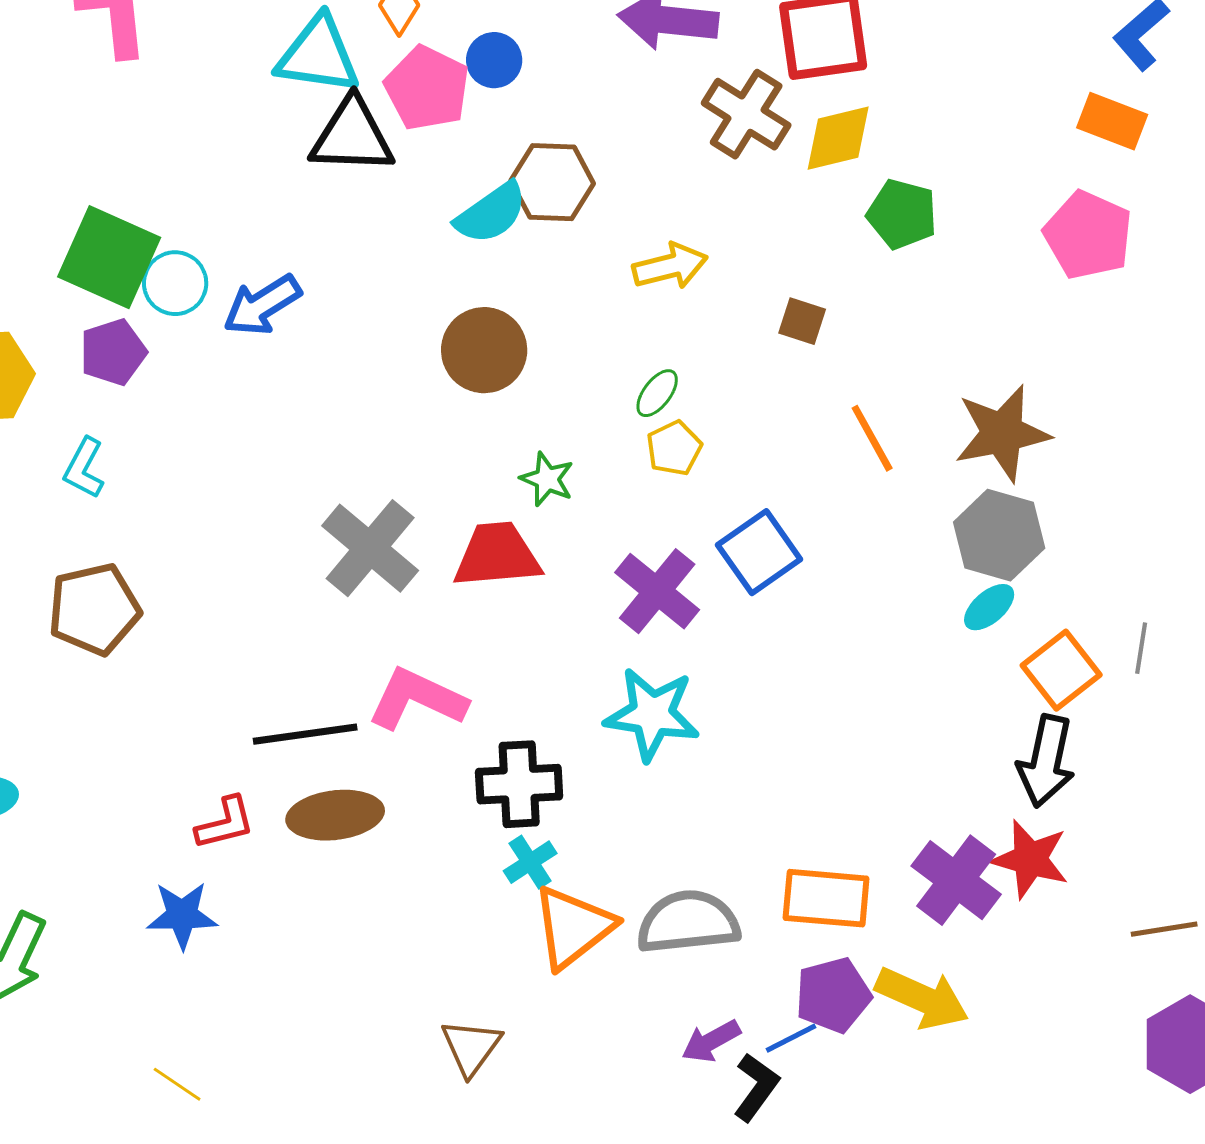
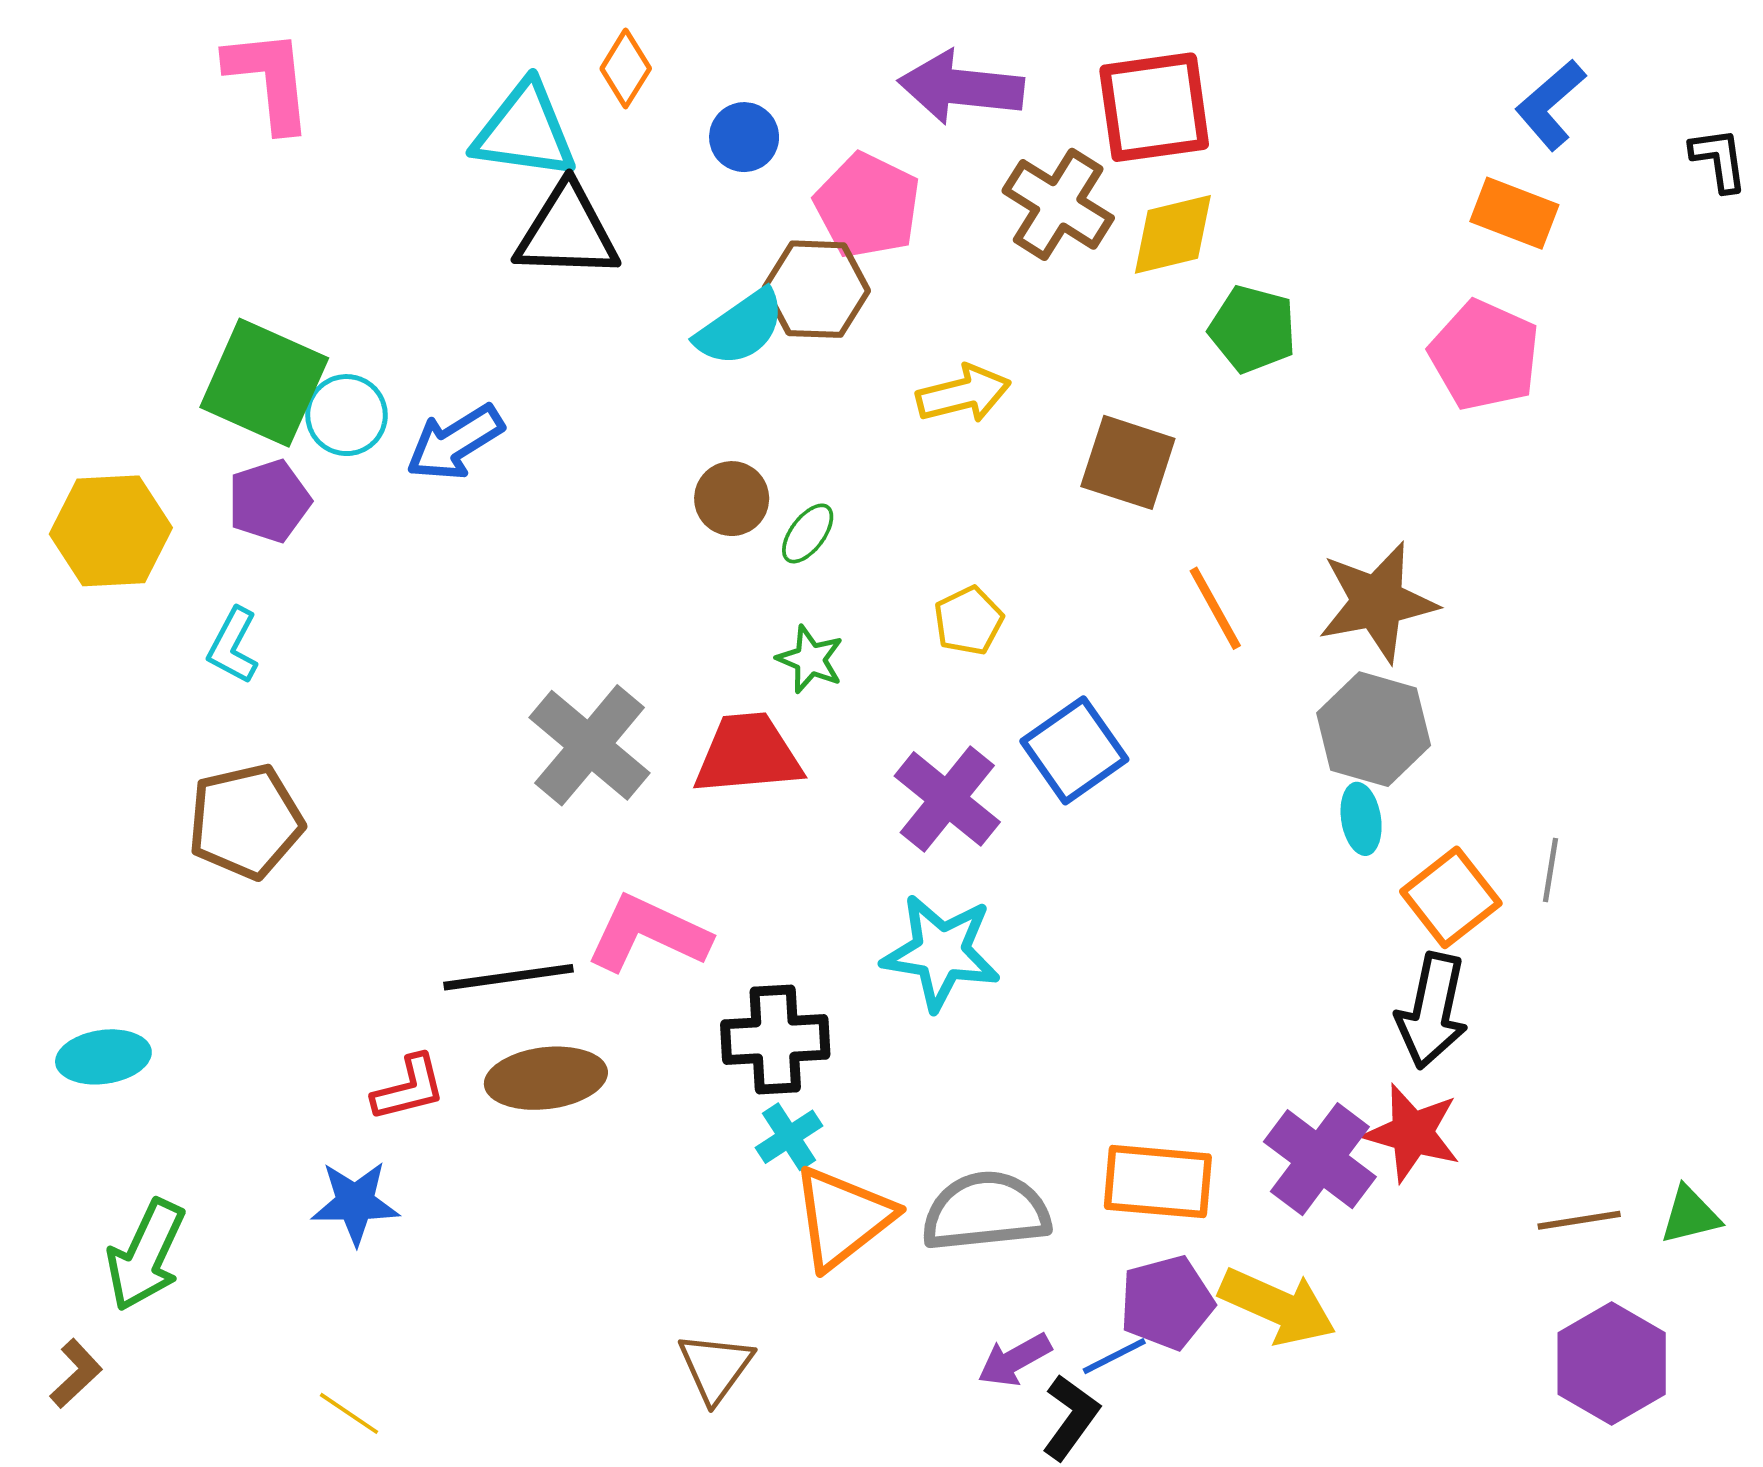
pink pentagon: (427, 88) -> (867, 206), moved
brown square: (802, 321) -> (1128, 462), size x1.6
brown circle: (484, 350) -> (732, 499), size x0.7
green ellipse: (657, 393) -> (808, 533), moved
cyan ellipse: (989, 607) -> (1361, 819), turned -58

